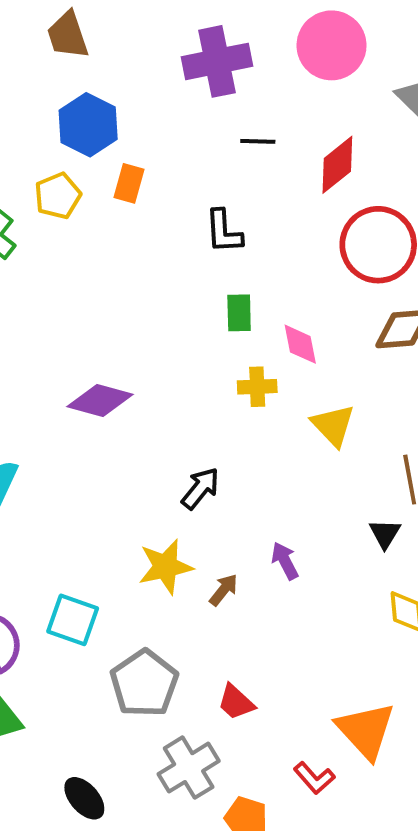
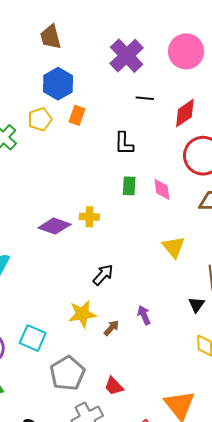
purple cross: (217, 61) -> (127, 56), turned -36
pink diamond: (300, 344) -> (162, 189), moved
yellow cross: (257, 387) -> (89, 217), moved

